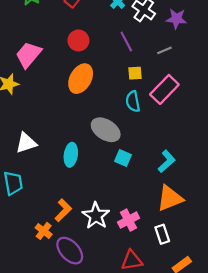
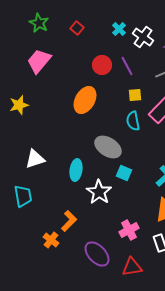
red circle: (78, 40) -> (102, 65), moved
pink trapezoid: (28, 55) -> (39, 61), moved
white star: (96, 216) -> (99, 192), moved
purple ellipse: (70, 251) -> (97, 254), moved

